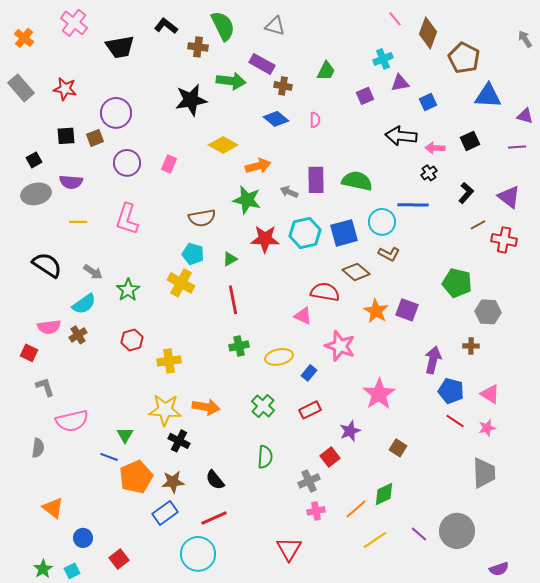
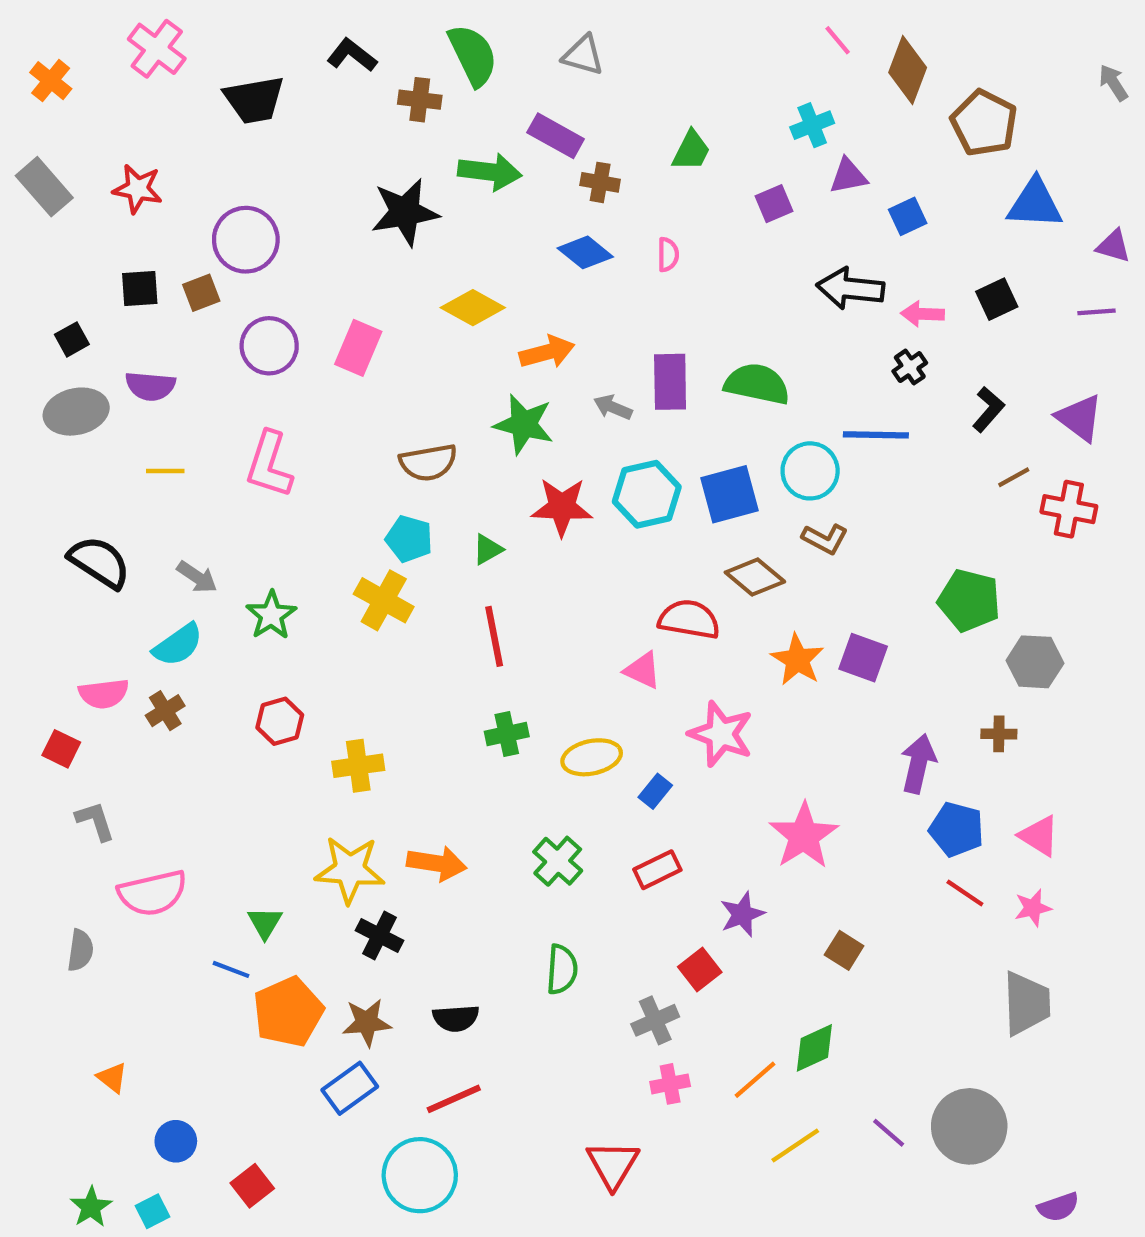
pink rectangle: (169, 164) -> (358, 348), size x1.4
black semicircle: (215, 480) -> (456, 1018), turned -55
orange triangle: (53, 508) -> (112, 1078), size x0.7

